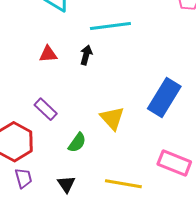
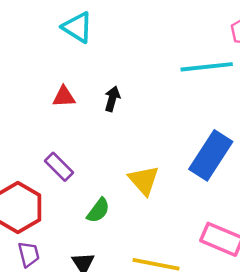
cyan line: (110, 26) -> (207, 67), moved

